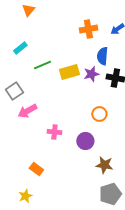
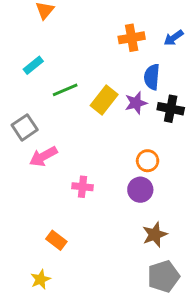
yellow rectangle: (69, 72) -> (104, 100), turned -36
purple circle: (85, 141) -> (140, 190), moved
brown star: (104, 165) -> (155, 234), turned -30

